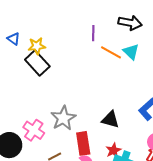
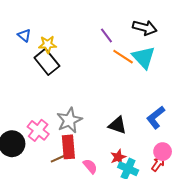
purple line: (93, 33) -> (106, 35), turned -42
cyan triangle: (131, 52) -> (144, 57), size x1.4
red rectangle: (83, 143) -> (68, 147), moved

